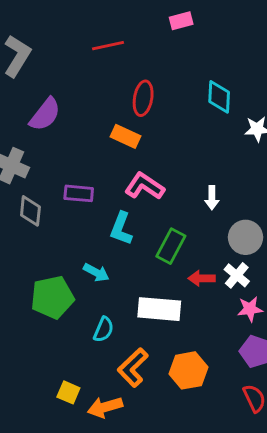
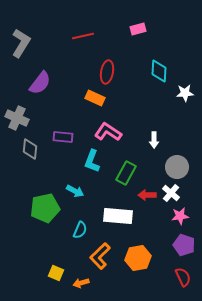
pink rectangle: (181, 21) -> (138, 29), moved
orange arrow: (105, 407) -> (81, 283), size x0.7

